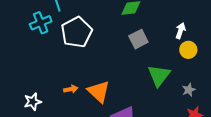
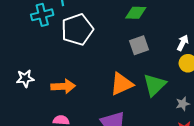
orange arrow: (71, 89) -> (63, 86), size x1.6
orange triangle: (99, 92) -> (122, 84), moved, turned 45
white star: (33, 102) -> (25, 78), moved

